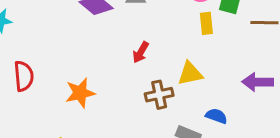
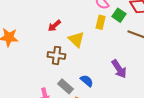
yellow triangle: (190, 73) -> (76, 39), moved, turned 36
purple arrow: (258, 82) -> (119, 69), turned -144

